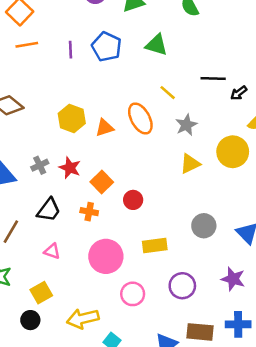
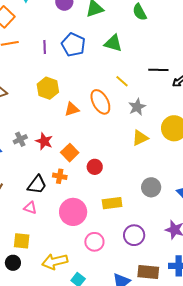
yellow hexagon: (72, 118) -> (48, 88), moved
black trapezoid: (49, 210) -> (37, 185), moved
yellow square: (41, 293) -> (22, 241), turned 36

